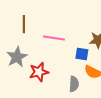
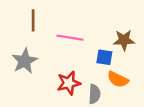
red star: (39, 72) -> (69, 83), moved

